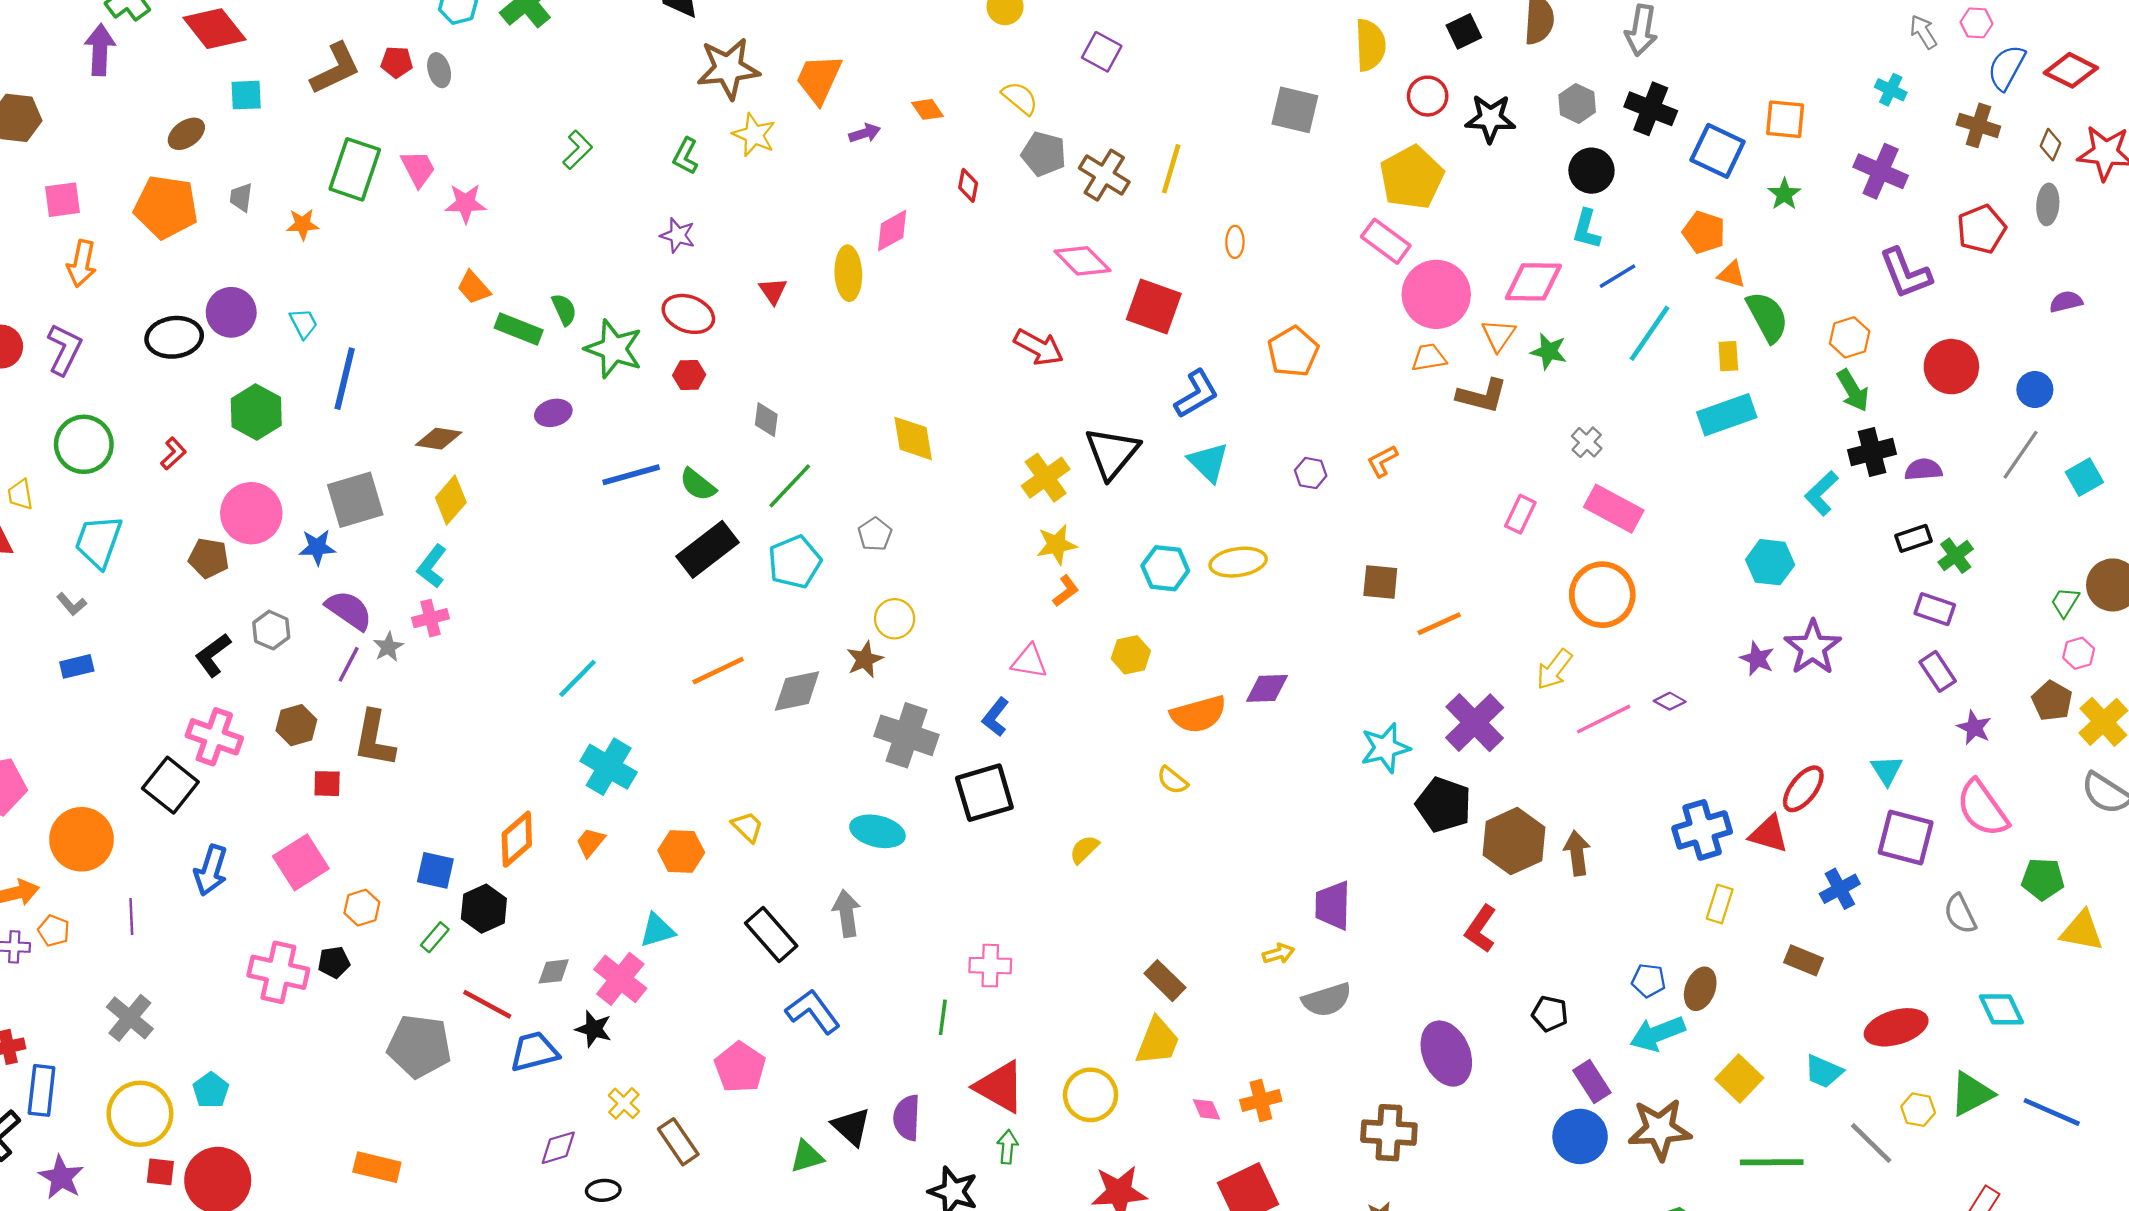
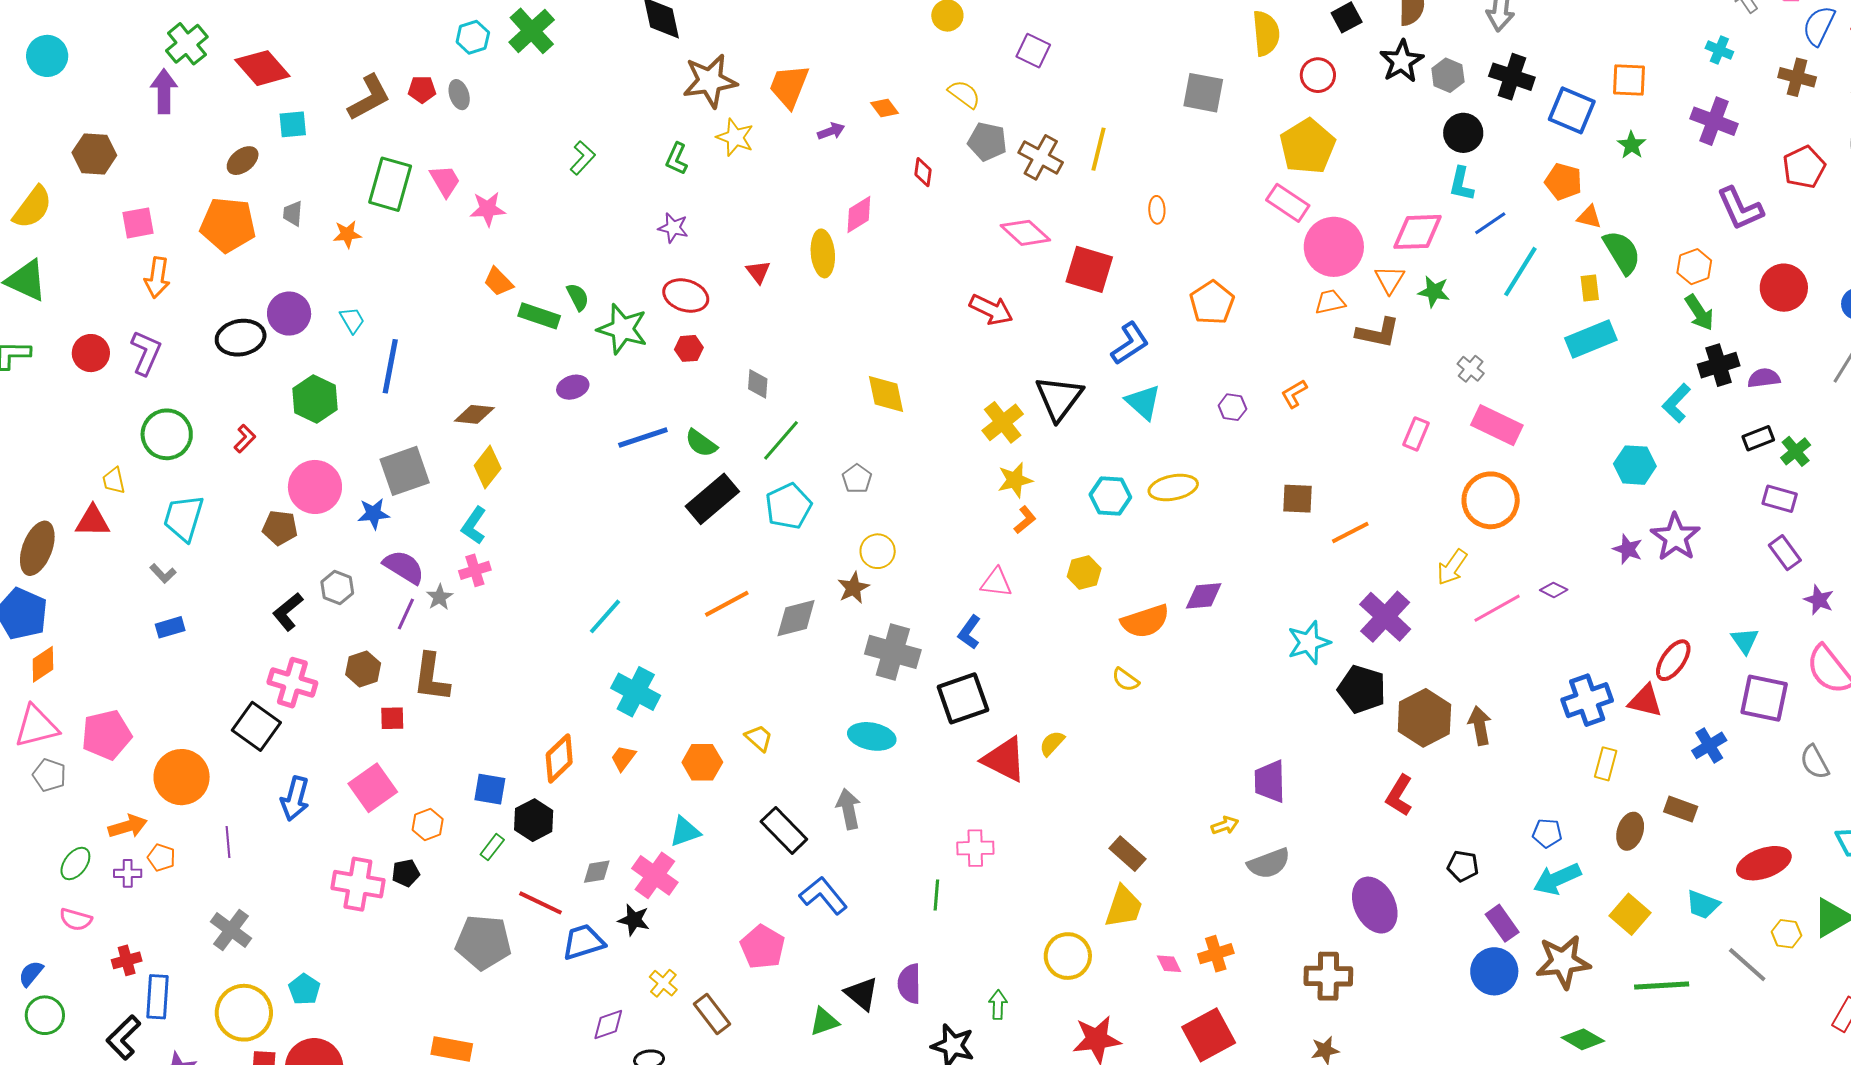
black star: (1490, 118) -> (1402, 61), moved, turned -30
brown ellipse: (1700, 989) -> (1630, 831), moved
red triangle: (1000, 1087) -> (1004, 759), moved

